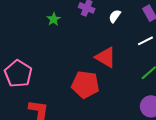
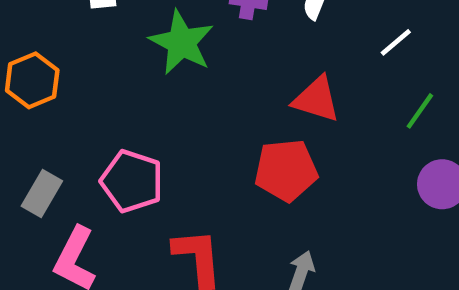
green star: (54, 19) -> (182, 43), size x2.0

